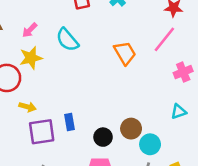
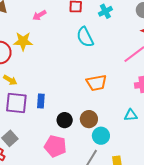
pink arrow: (30, 30) -> (39, 15), moved
cyan semicircle: (67, 40) -> (85, 37), moved
orange trapezoid: (125, 53) -> (96, 83), moved, turned 95

